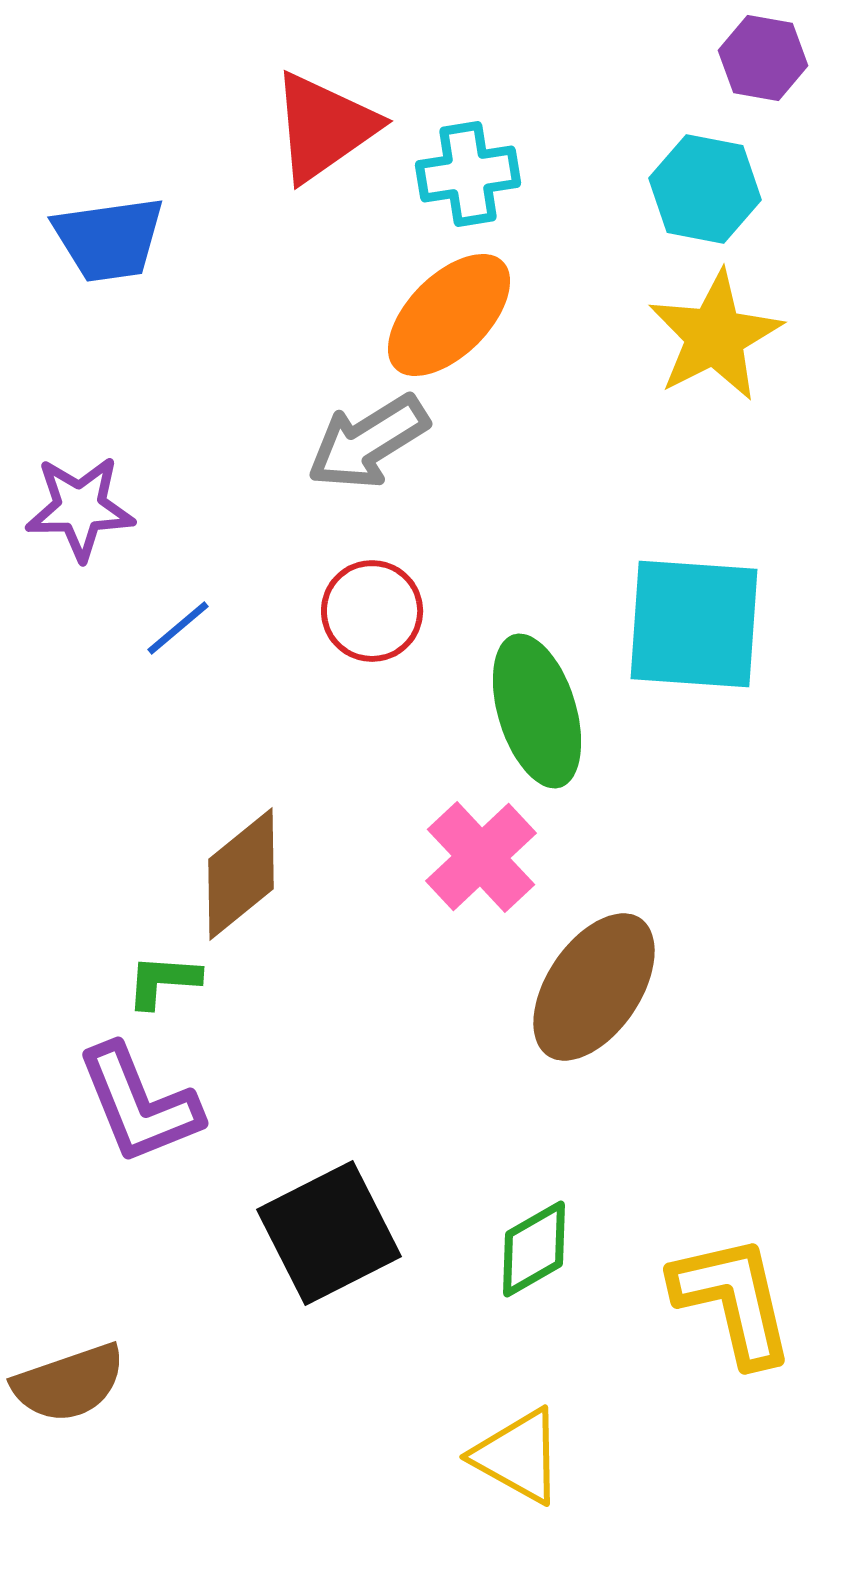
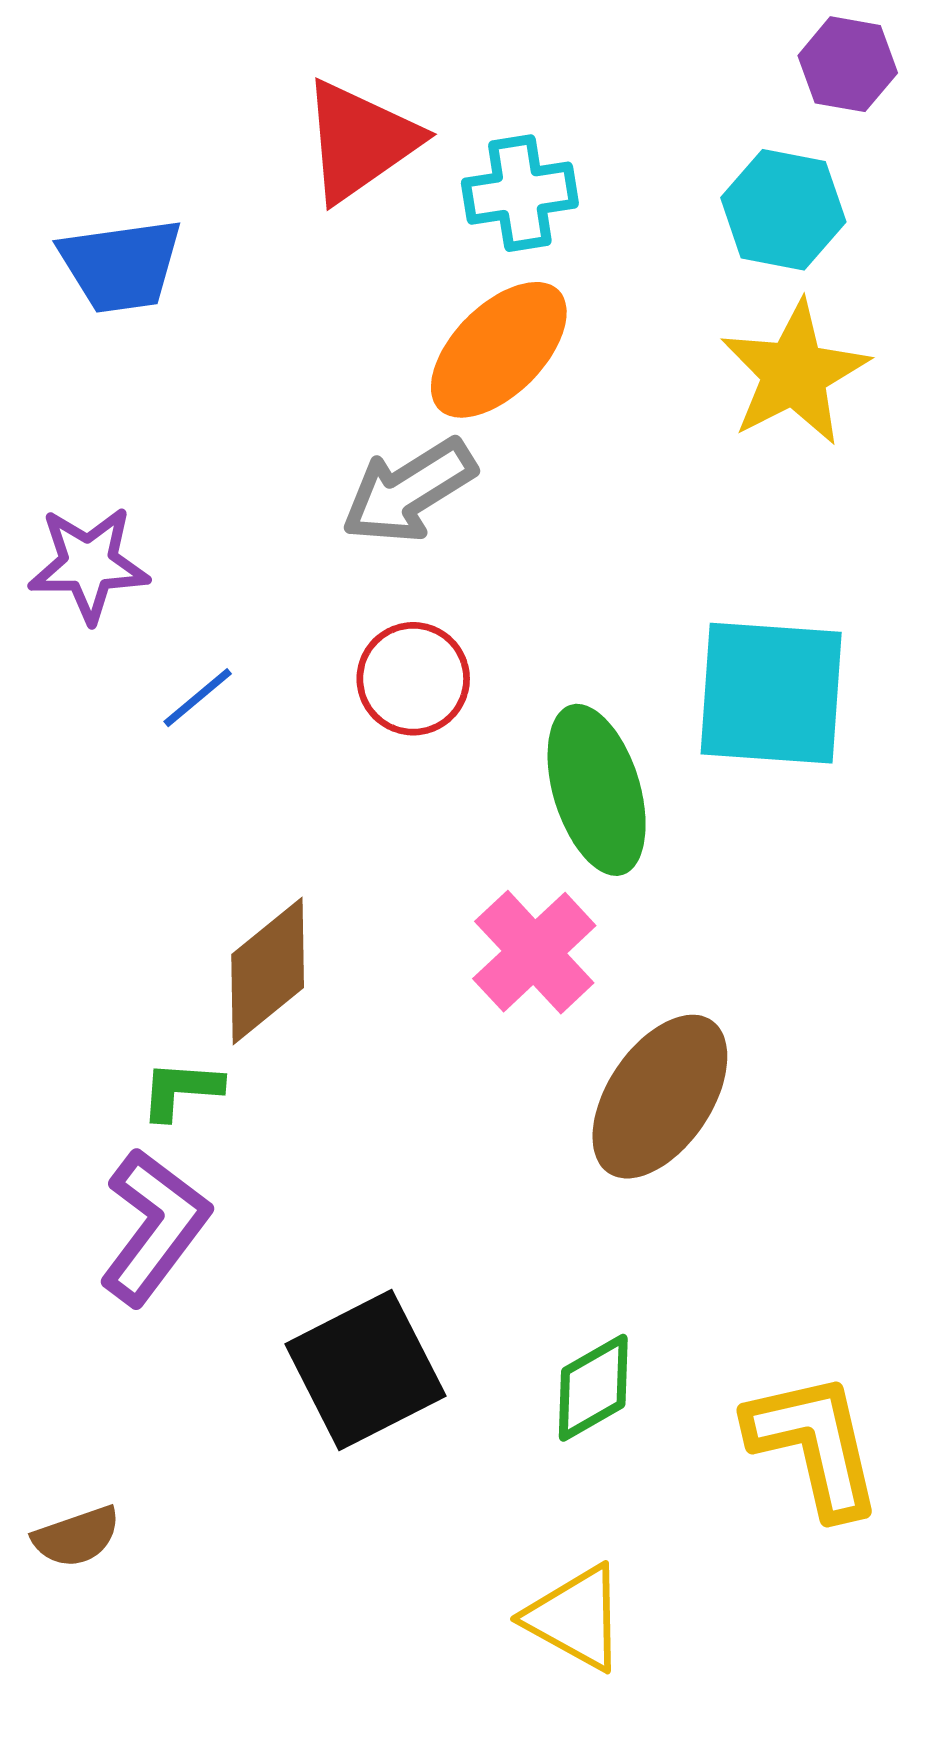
purple L-shape: (139, 1104) -> (154, 1227), turned -121
brown semicircle: (69, 1383) -> (76, 1537), size x0.7

